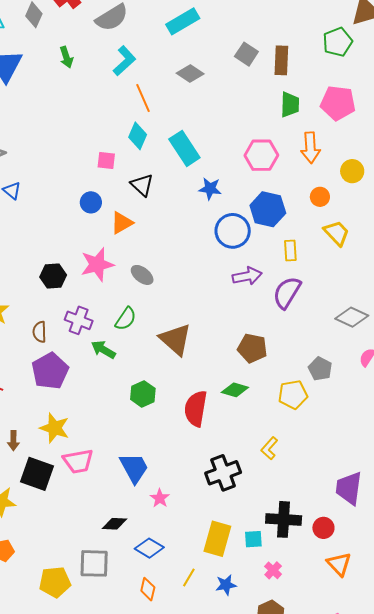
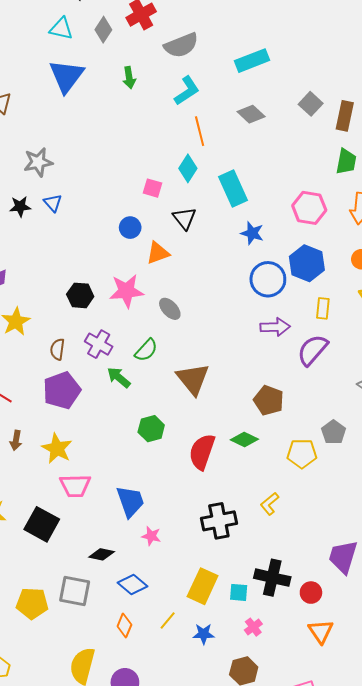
brown arrow: (13, 441) -> (16, 440), moved
black square: (37, 474) -> (42, 524), moved
pink star: (160, 498) -> (151, 536), turned -30

